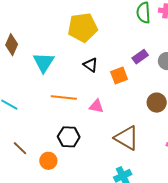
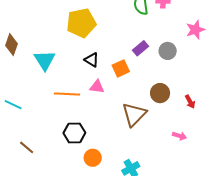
pink triangle: (96, 106) -> (97, 87), moved
brown triangle: (127, 138) -> (134, 114), moved, turned 48
orange circle: (48, 161) -> (93, 158), moved

